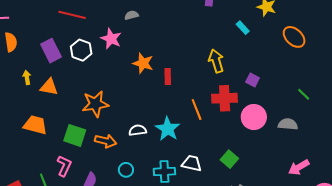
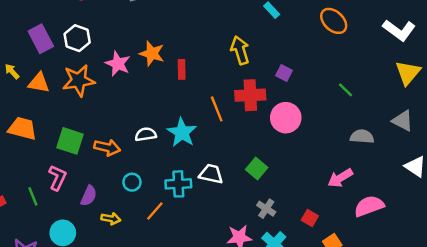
pink star: (111, 39) -> (118, 64), moved
yellow arrow: (27, 77) -> (12, 71), turned -32
orange star: (95, 104) -> (79, 80), moved
gray semicircle: (288, 124) -> (362, 137), moved

